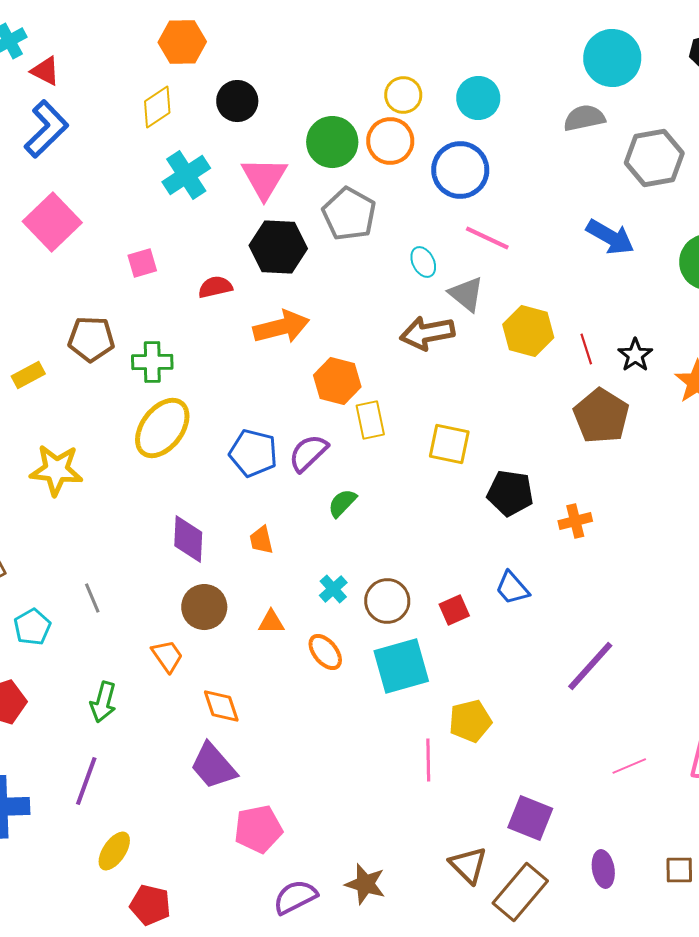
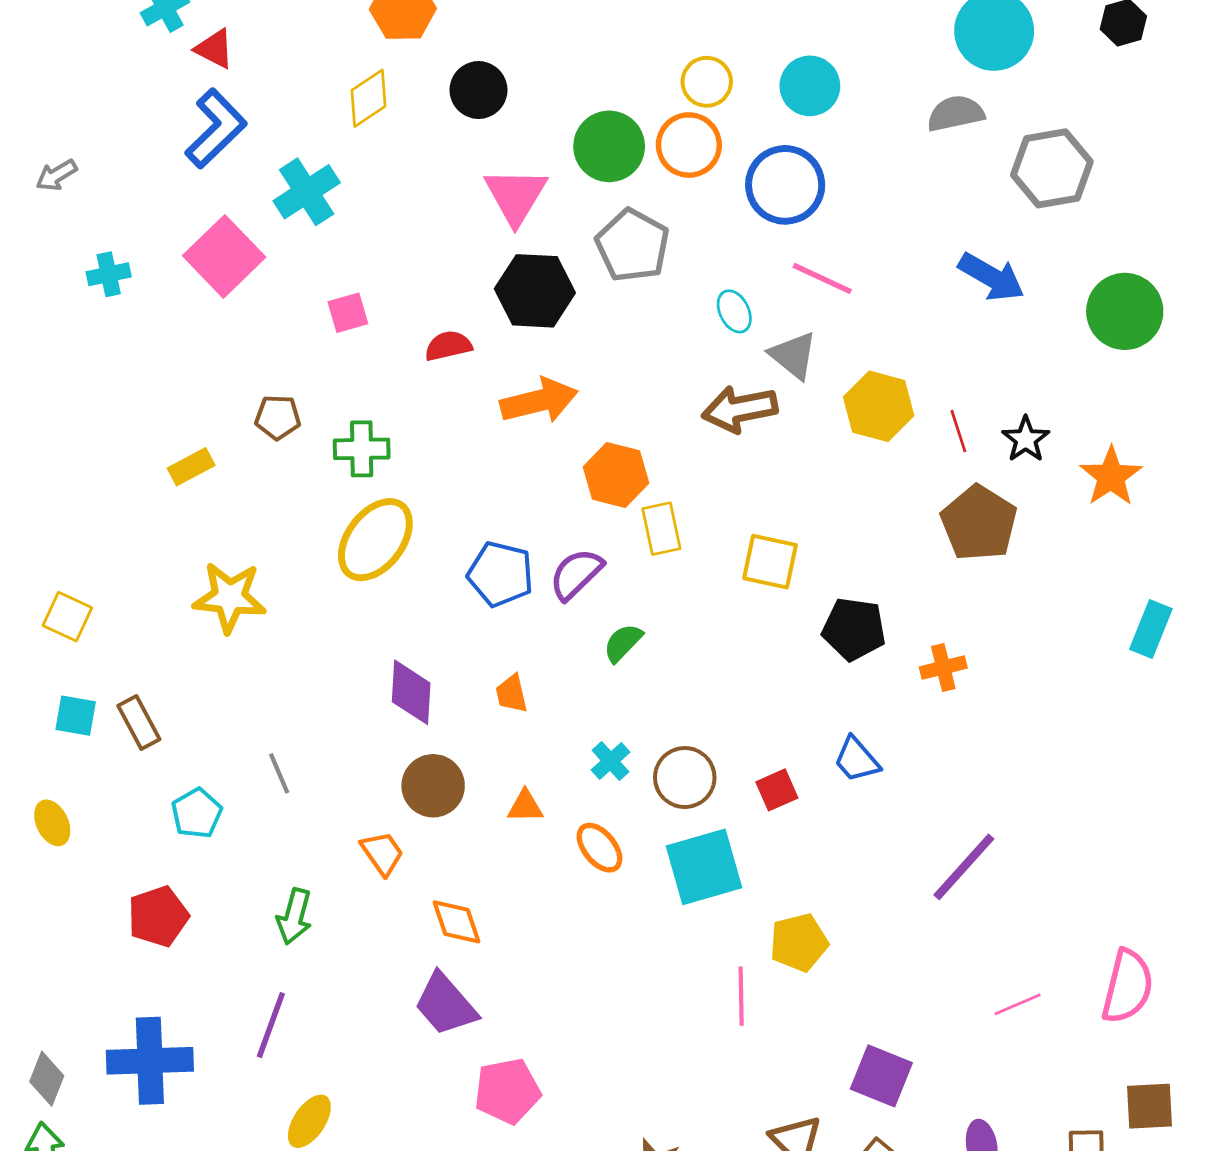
cyan cross: (186, 175) -> (307, 192), moved
brown pentagon: (91, 339) -> (278, 417), size x0.7

